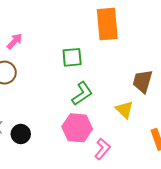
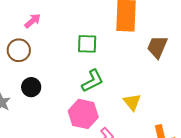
brown trapezoid: (143, 81) -> (157, 47), moved
black circle: (21, 134) -> (31, 87), moved

